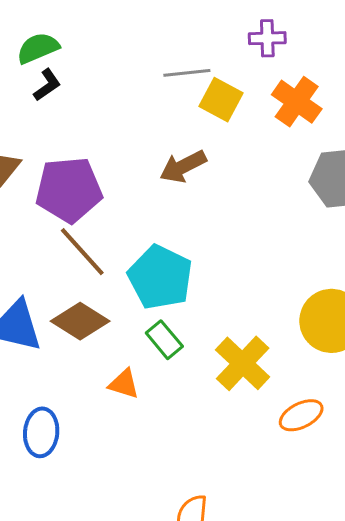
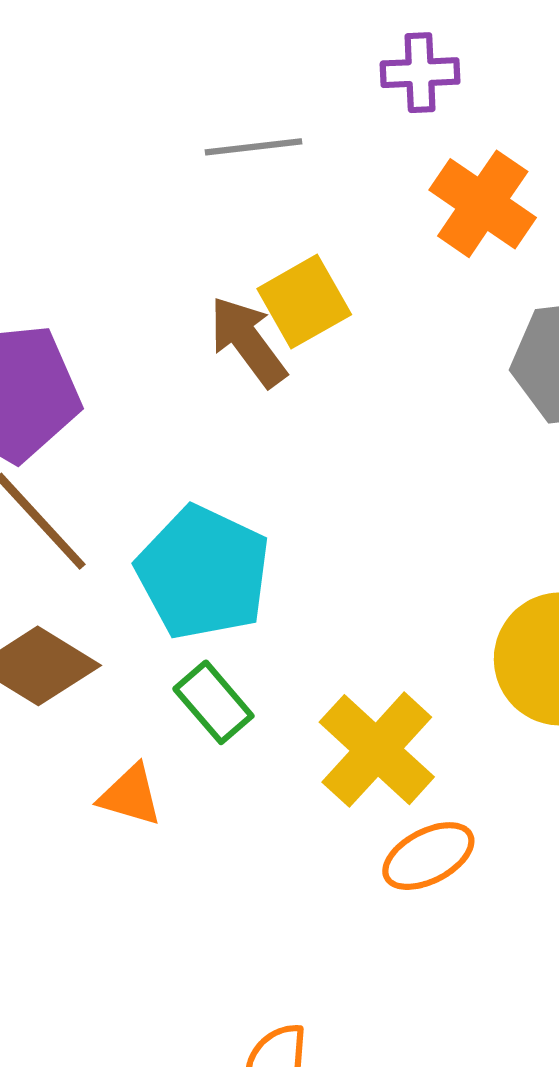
yellow square: (221, 100) -> (304, 302), moved, turned 33
brown arrow: (183, 166) -> (248, 342), turned 81
orange ellipse: (301, 415) -> (428, 856), moved

